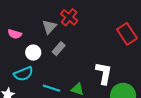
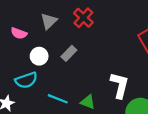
gray triangle: (49, 27) -> (49, 21), moved

